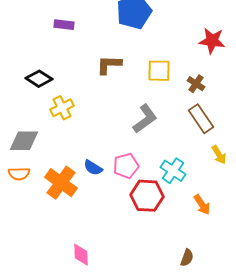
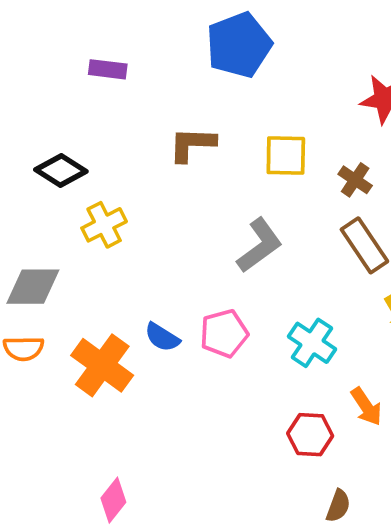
red hexagon: (147, 196) -> (310, 435), moved, size x0.7
pink diamond: (81, 255) -> (113, 500), moved, turned 40

